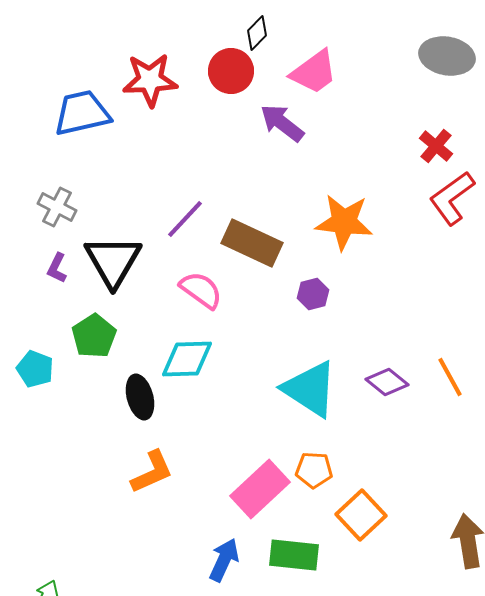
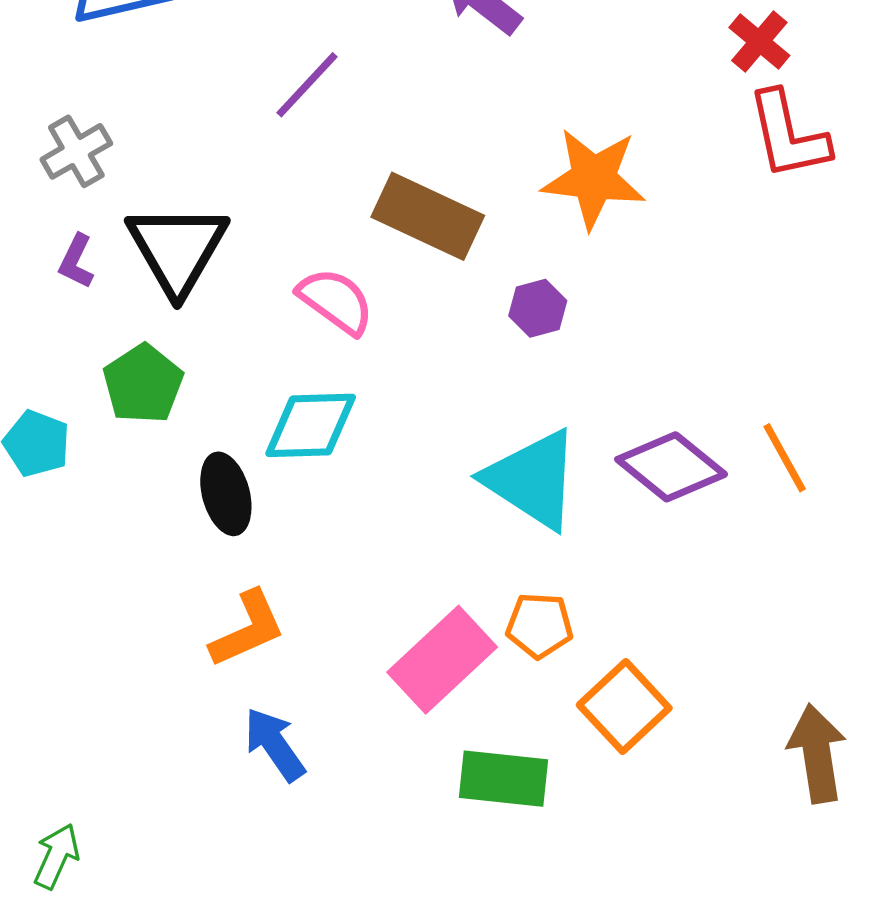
red L-shape: (452, 198) -> (788, 135), turned -66
gray cross: (57, 207) -> (76, 151), turned 33
purple line: (185, 219) -> (307, 85), moved
purple diamond: (387, 382) -> (671, 467), size x1.4
blue arrow: (224, 560) -> (275, 744), moved, turned -60

